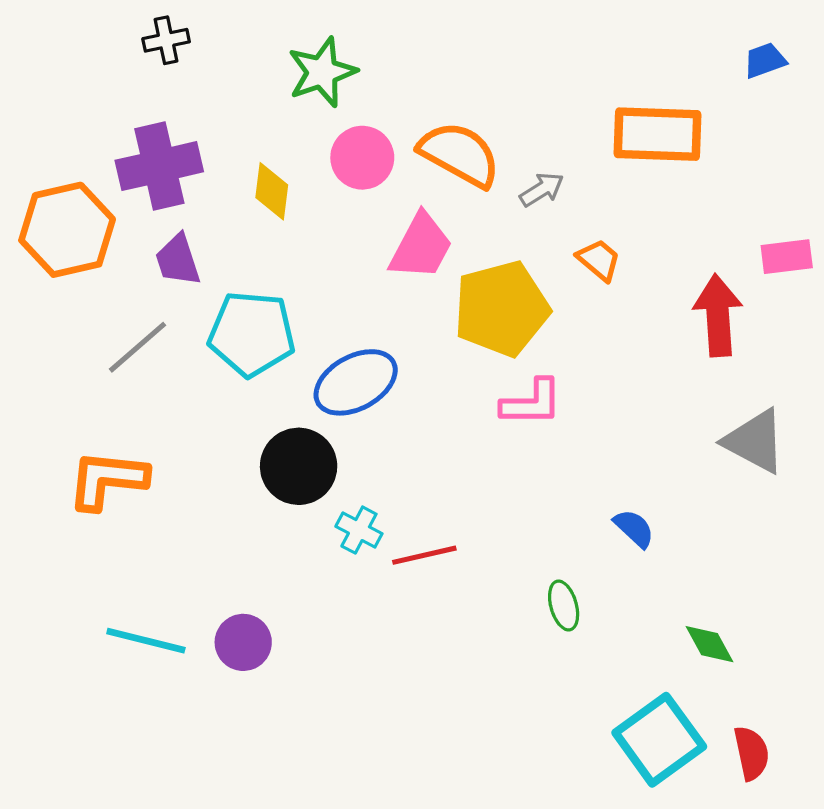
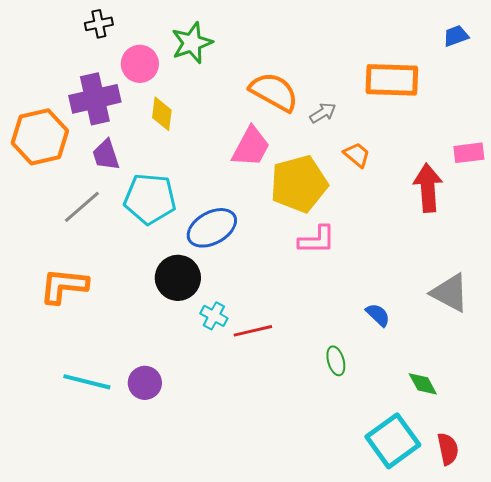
pink circle: (362, 158) -> (140, 64), moved
gray triangle: (755, 441) -> (450, 293), moved

